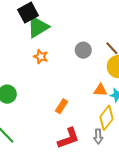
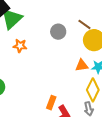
orange rectangle: (62, 106) -> (51, 103), moved

